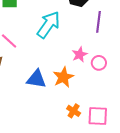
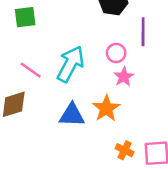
cyan arrow: (49, 25) -> (70, 64), moved
pink circle: (99, 63) -> (116, 53), moved

